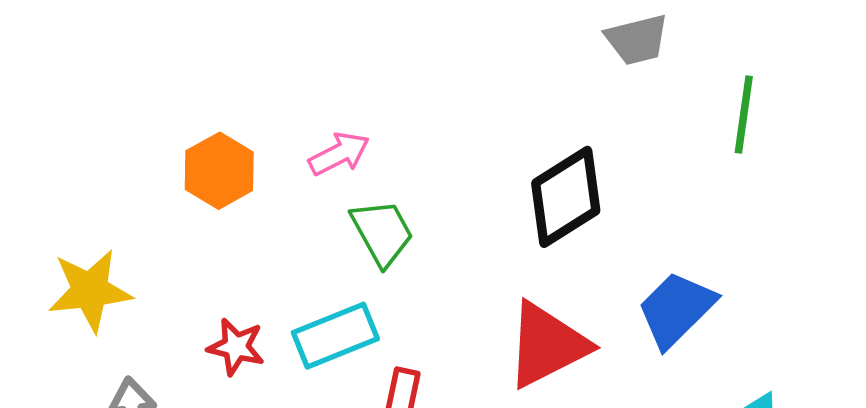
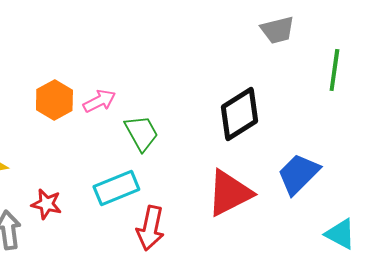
pink arrow: (339, 154) -> (99, 101), moved
red star: (236, 347) -> (46, 204), moved

